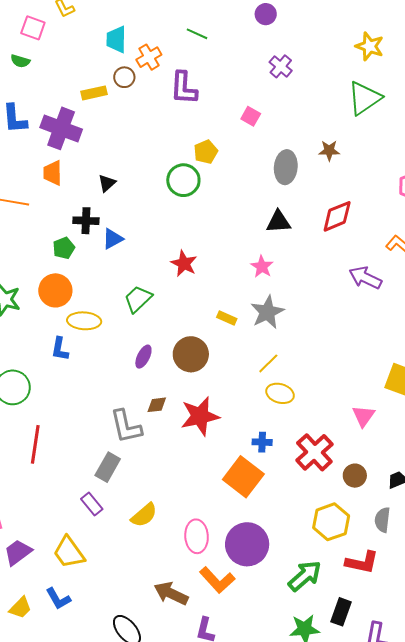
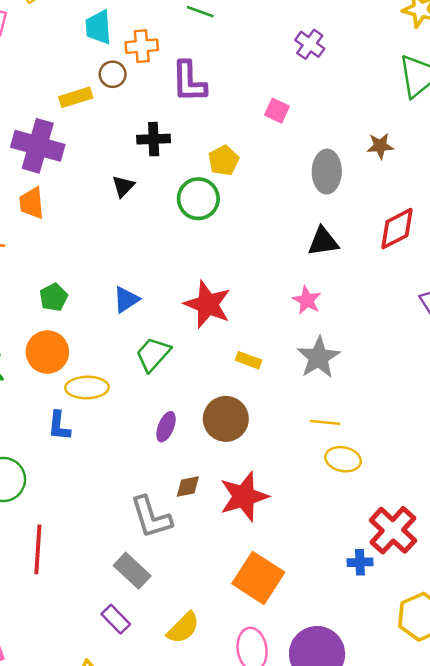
orange cross: (149, 57) -> (142, 46), turned 30
black triangle: (107, 183) -> (123, 186), moved
black cross: (86, 221) -> (154, 139), moved
blue triangle: (113, 239) -> (126, 300), moved
red star: (184, 263) -> (208, 304), size x1.4
yellow rectangle: (227, 318) -> (249, 360), moved
yellow line: (268, 363) -> (325, 422), turned 55
blue cross: (262, 442) -> (360, 562), moved
gray rectangle: (108, 467) -> (132, 571), turned -72
orange square: (243, 477) -> (258, 578), moved

